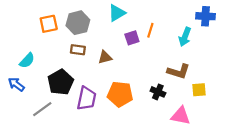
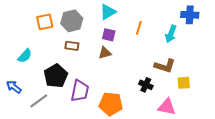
purple square: (132, 38) -> (109, 35), moved, turned 32
brown triangle: (105, 57) -> (105, 53), moved
blue arrow: (16, 84) -> (14, 87), moved
orange pentagon: (120, 94) -> (111, 104), moved

